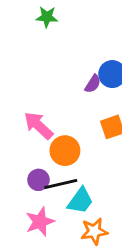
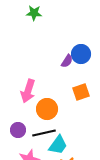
pink arrow: (38, 126) -> (28, 91), turned -115
purple circle: (38, 180) -> (18, 130), moved

